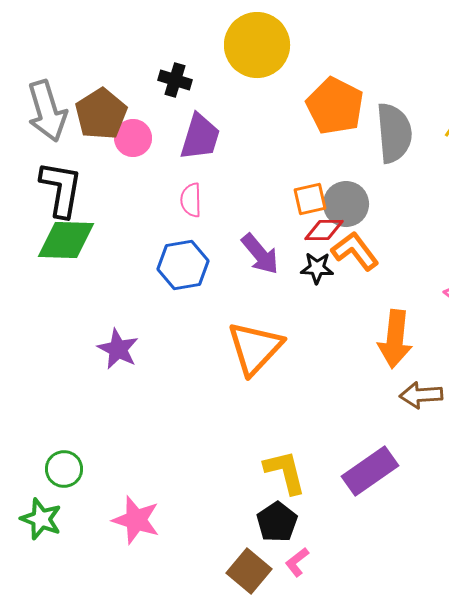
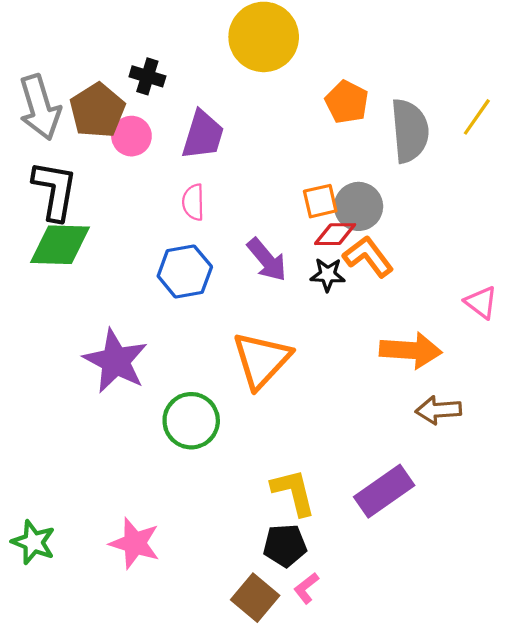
black cross: (175, 80) -> (147, 76), moved
orange pentagon: (335, 106) -> (347, 102), size x0.7
orange arrow: (395, 339) -> (411, 350), turned -92
purple star: (118, 349) -> (115, 361), size x1.5
green circle: (64, 469) -> (191, 421), moved, size x1.4
black pentagon: (277, 522) -> (285, 545), turned 30

